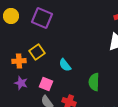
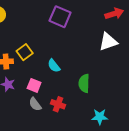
purple square: (42, 18) -> (60, 17), moved

